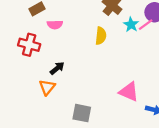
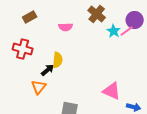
pink semicircle: (55, 25) -> (66, 27), moved
yellow semicircle: (101, 36) -> (58, 60), moved

